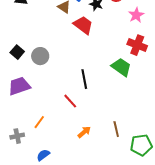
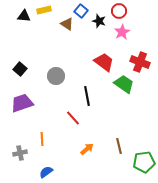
pink star: (136, 15) -> (122, 32), moved
red trapezoid: (83, 25) -> (104, 62), moved
gray circle: (40, 56) -> (56, 76), moved
orange line: (39, 122) -> (42, 139), turned -40

